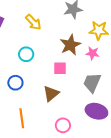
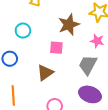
pink star: (92, 53) -> (97, 41), moved

